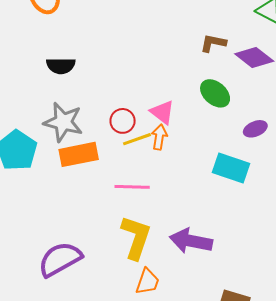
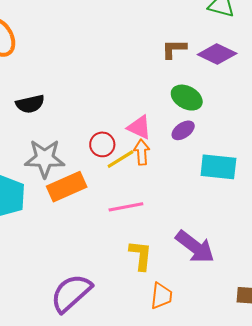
purple ellipse: (255, 129) -> (183, 130), moved
yellow L-shape: (136, 237) -> (141, 255), size x0.7
purple arrow: (191, 241) -> (195, 247), turned -141

